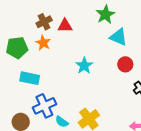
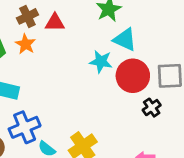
red circle: (125, 64) -> (133, 76), size x1.6
cyan star: (84, 66) -> (101, 62), moved, turned -30

